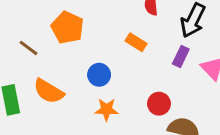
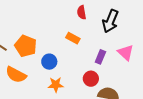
orange pentagon: (67, 27) -> (26, 46), moved
purple rectangle: (181, 57) -> (100, 57), moved

